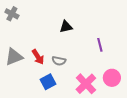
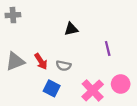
gray cross: (12, 14) -> (13, 15), turned -32
blue square: (48, 82) -> (52, 88), turned -35

